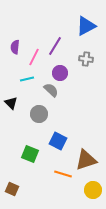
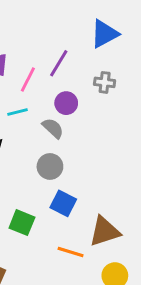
gray circle: (39, 114) -> (50, 166), moved

